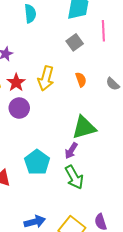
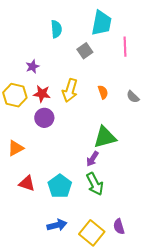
gray square: (75, 42) -> (85, 51), moved
red star: (16, 83) -> (42, 94), turned -30
cyan pentagon: (37, 162) -> (60, 186), moved

